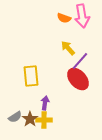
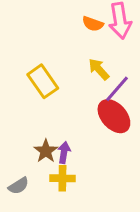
yellow rectangle: (31, 76) -> (43, 81), moved, turned -30
gray semicircle: (15, 117) -> (19, 186), moved
brown star: (30, 119) -> (46, 151), moved

